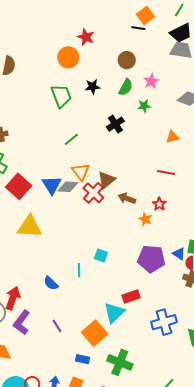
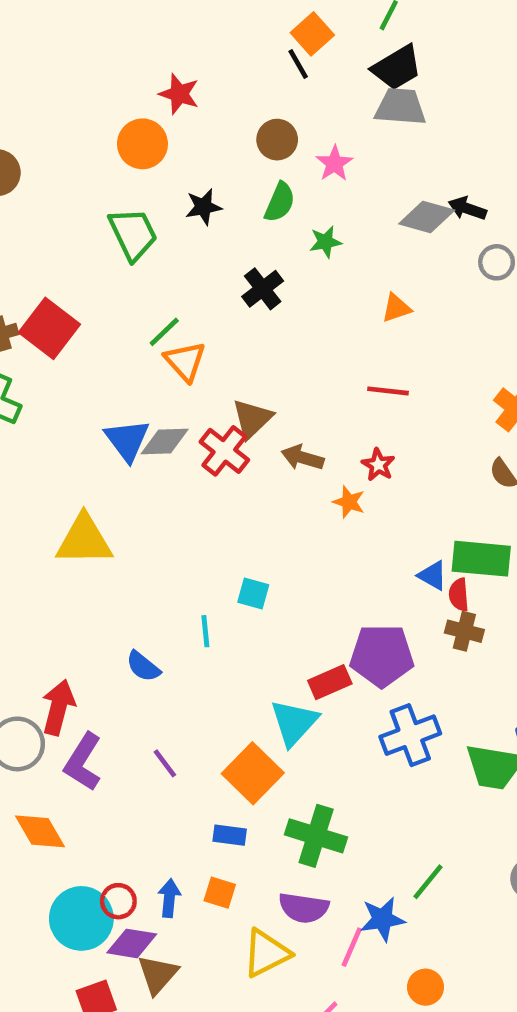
black line: (138, 28) -> (298, 64), turned 56
pink star: (151, 81) -> (334, 163), moved
orange triangle: (81, 172) -> (185, 361), moved
red square: (19, 186) -> (49, 328), moved
purple pentagon: (151, 259) -> (382, 656), moved

